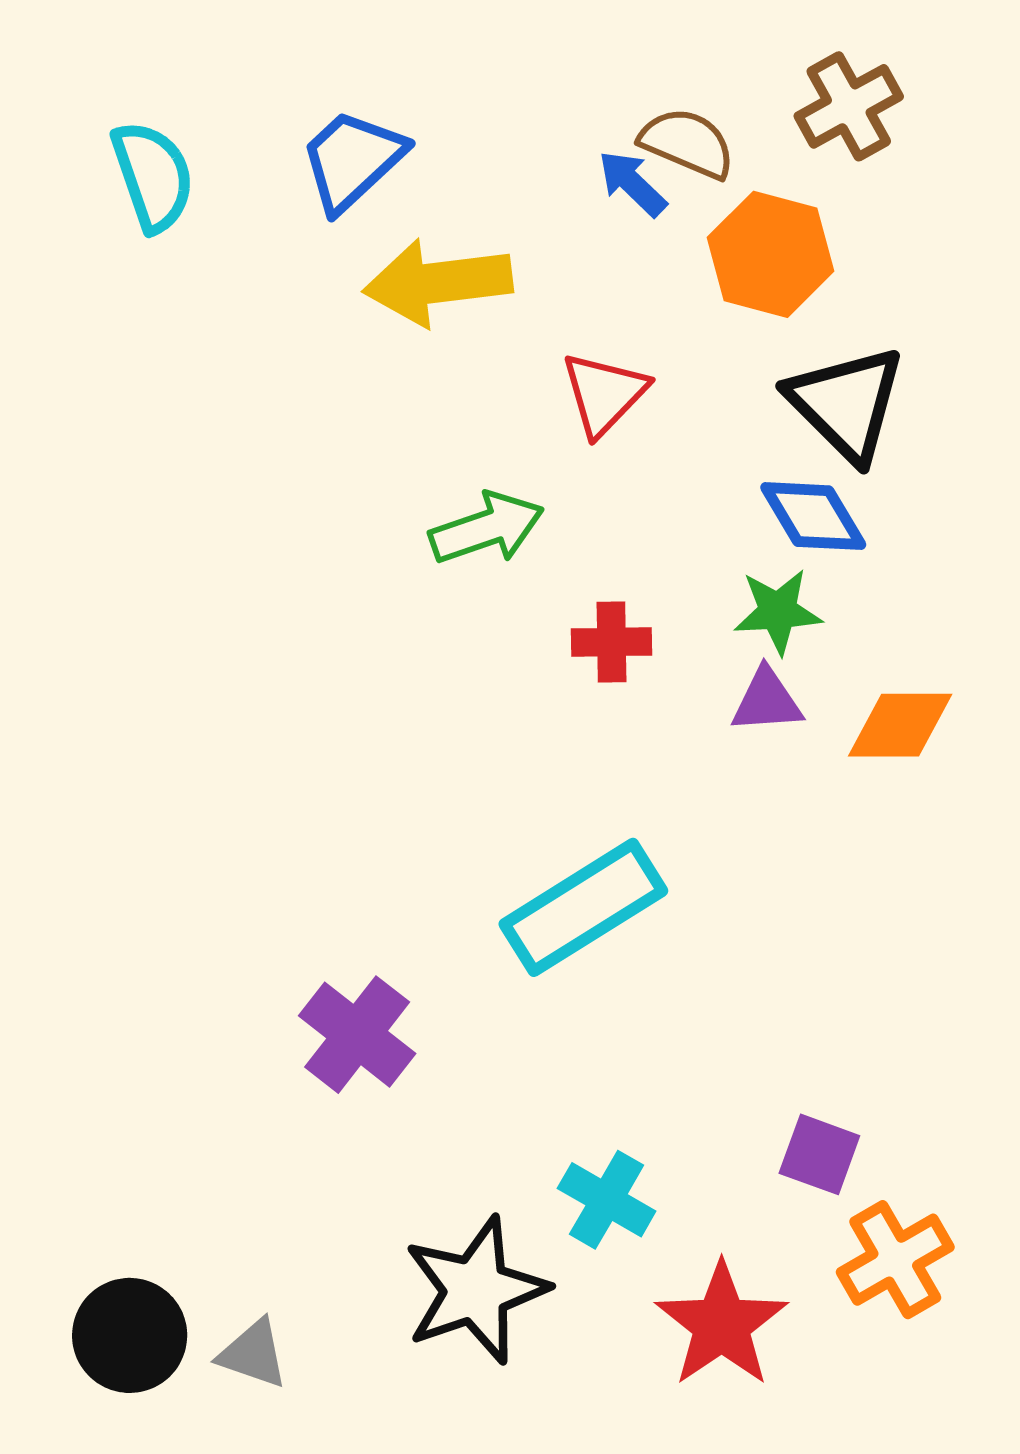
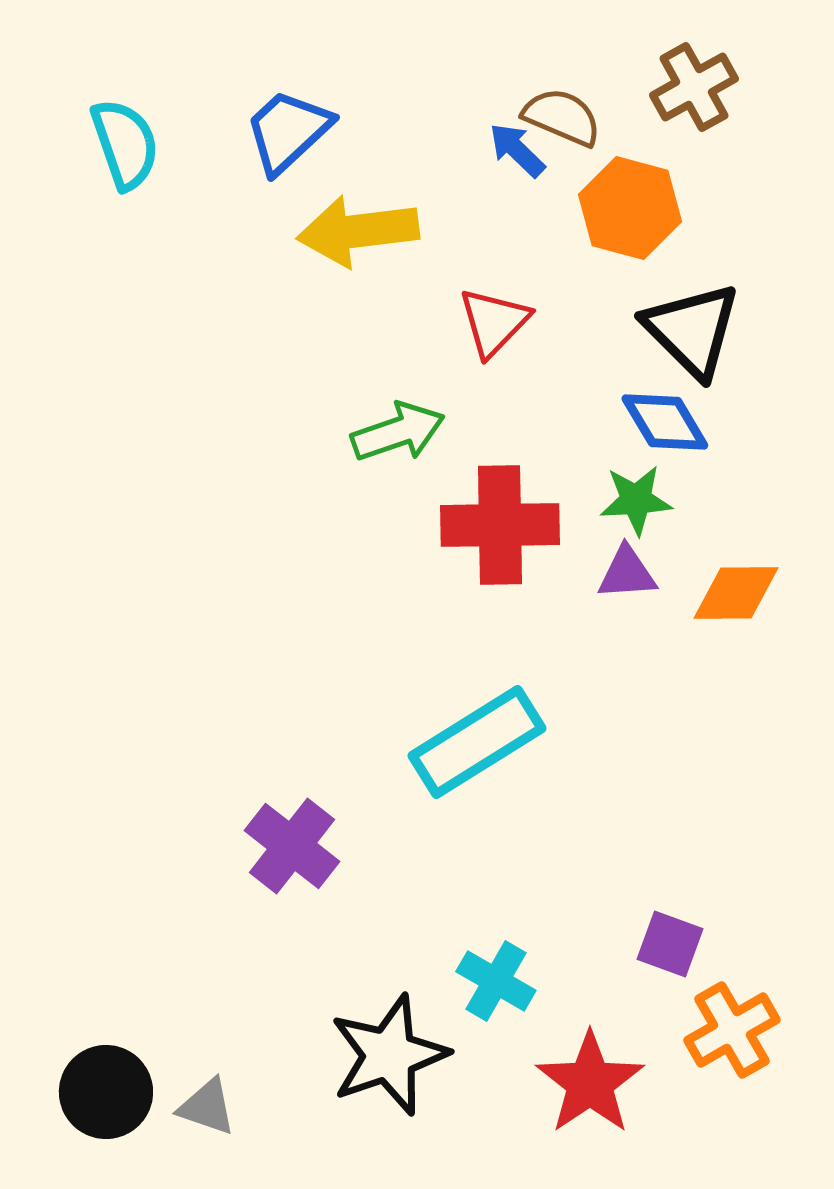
red cross: (611, 642) -> (500, 525), size x1.8

